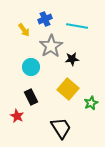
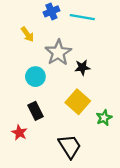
blue cross: (45, 19) -> (51, 11), moved
cyan line: (77, 26) -> (82, 17), moved

